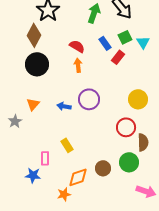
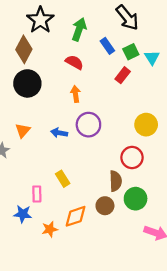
green arrow: (94, 13) -> (79, 29), moved
blue rectangle: (105, 43) -> (107, 46), moved
orange arrow: (78, 65) -> (76, 94), moved
brown semicircle: (143, 142) -> (116, 181), moved
orange star: (64, 194) -> (50, 229), moved

